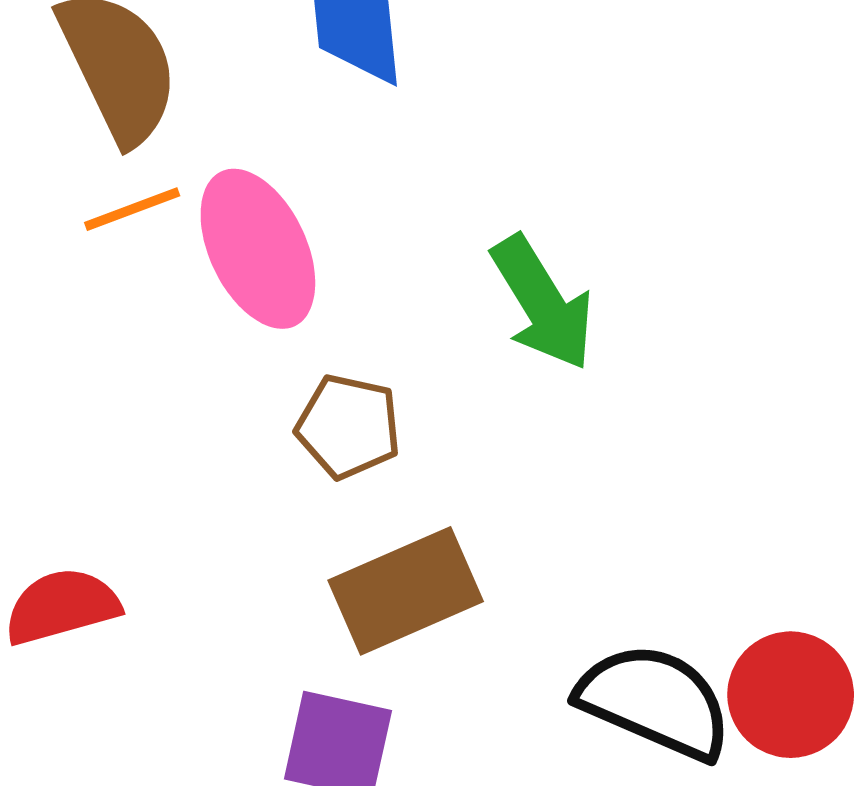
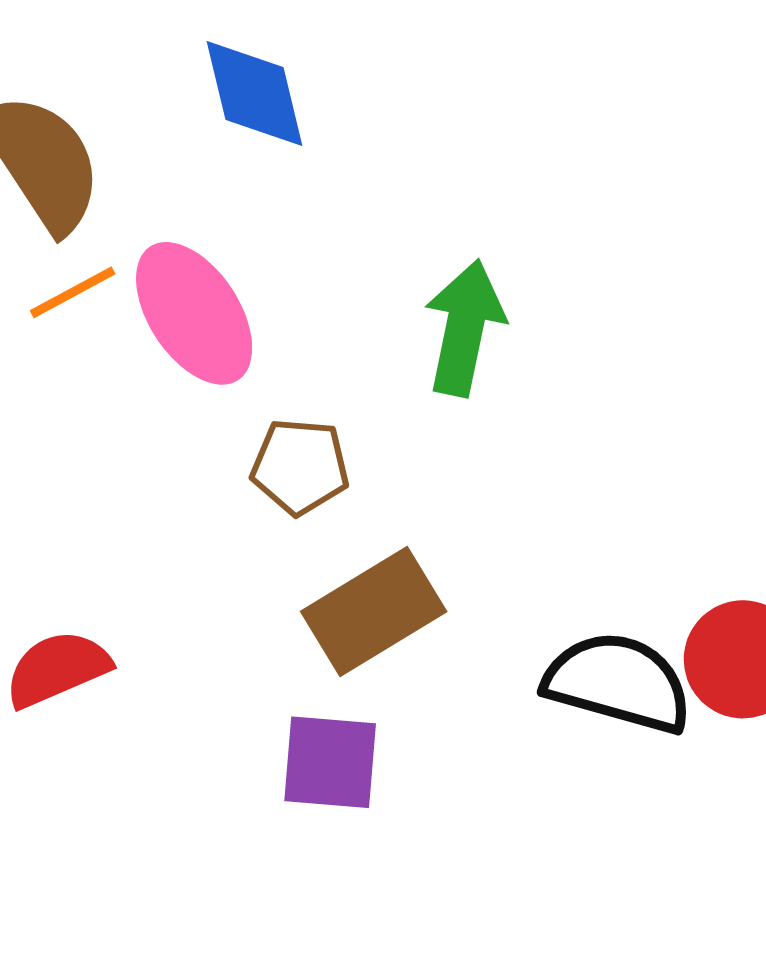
green arrow: (543, 303) -> (464, 328), turned -129

